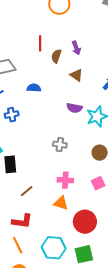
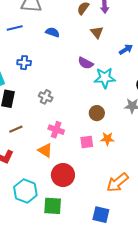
blue cross: (12, 115) -> (24, 63), moved
gray cross: (60, 145) -> (46, 97), moved

